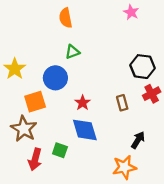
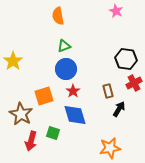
blue circle: (55, 78) -> (66, 69), moved
orange square: (35, 102) -> (44, 96), moved
black arrow: (138, 140) -> (119, 109), moved

